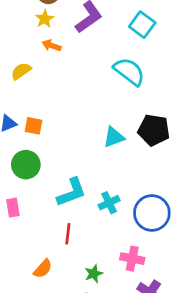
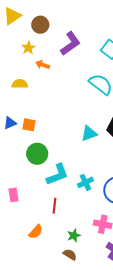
yellow star: (45, 19) -> (28, 48), moved
yellow semicircle: (21, 71) -> (20, 84), turned 35
green circle: (26, 165) -> (37, 154), moved
pink rectangle: (13, 208) -> (13, 195), moved

